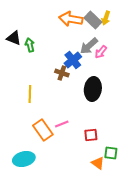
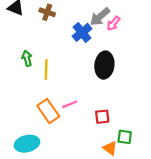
green arrow: (30, 45) -> (27, 58), moved
brown cross: (62, 73) -> (47, 12), moved
yellow line: (30, 94) -> (46, 70), moved

